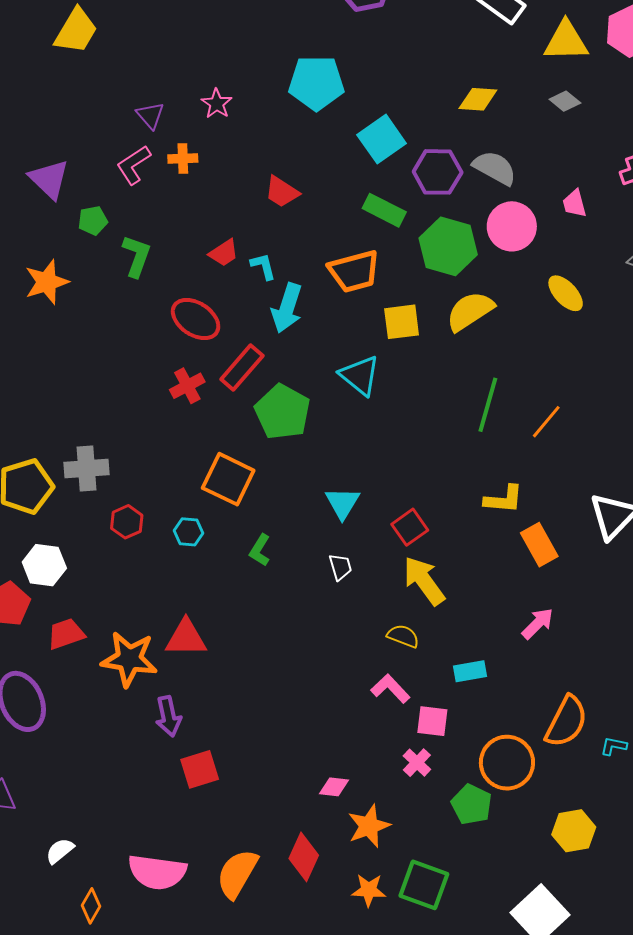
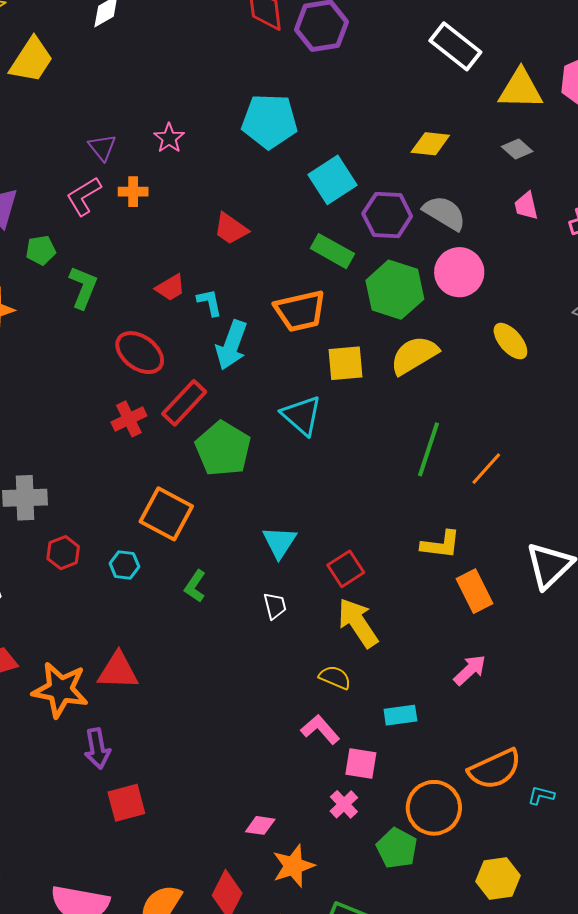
pink trapezoid: (575, 204) -> (526, 206), moved
orange semicircle: (566, 722) -> (495, 769), turned 36

